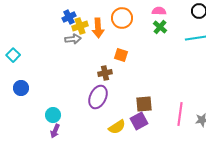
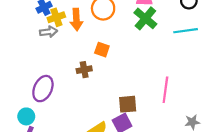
green cross: (160, 27) -> (145, 18), size x1.5
purple ellipse: (98, 97) -> (43, 89), moved
pink line: (180, 114) -> (165, 90), moved

